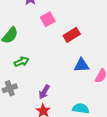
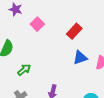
red rectangle: (72, 35) -> (74, 31), moved

